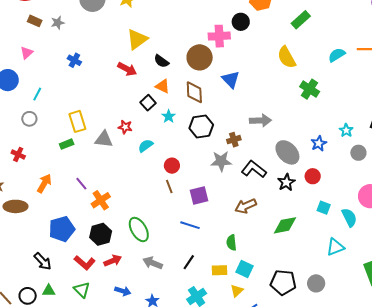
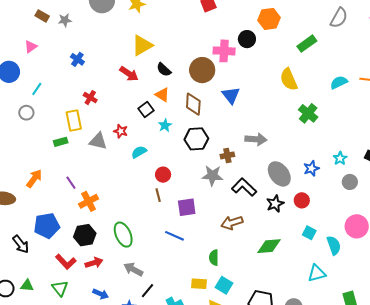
red cross: (18, 154) -> (90, 98), moved
black arrow: (43, 261) -> (21, 244), moved
black line: (189, 262) -> (148, 291), moved

